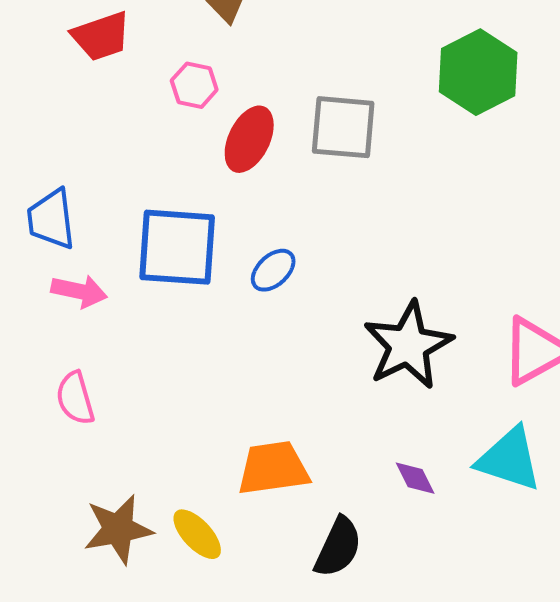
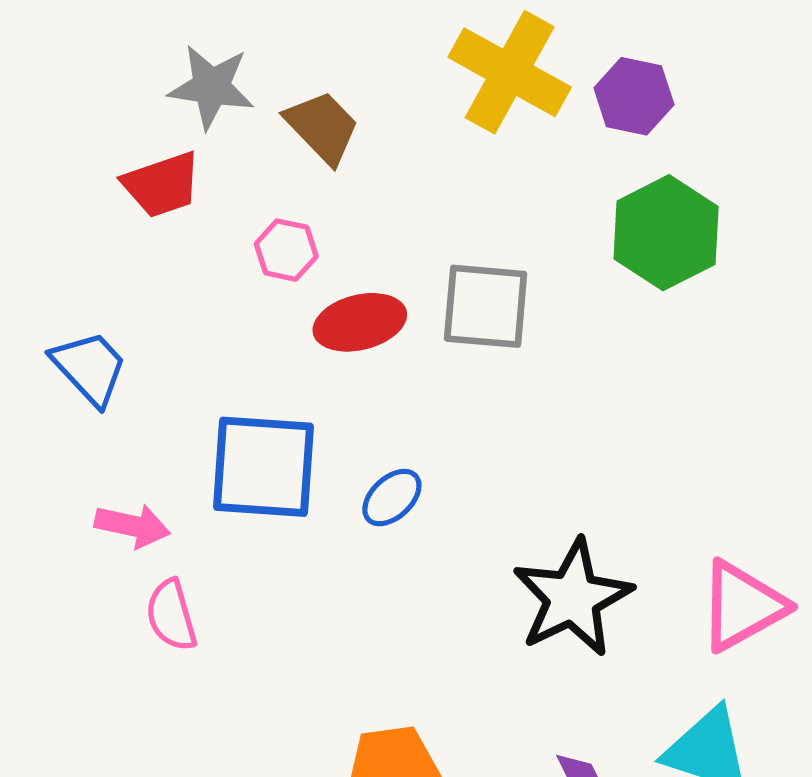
red ellipse: (249, 139) -> (360, 322), turned 50
blue trapezoid: (51, 219) -> (90, 368), moved, turned 144
pink semicircle: (75, 398) -> (171, 615), moved

